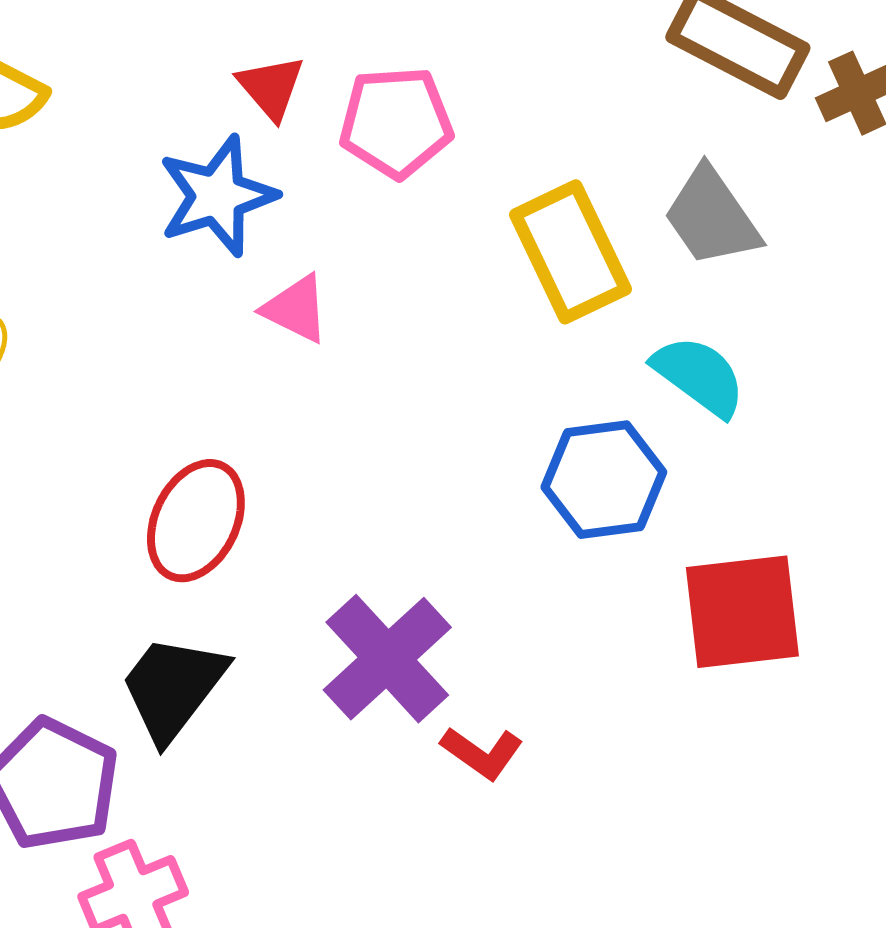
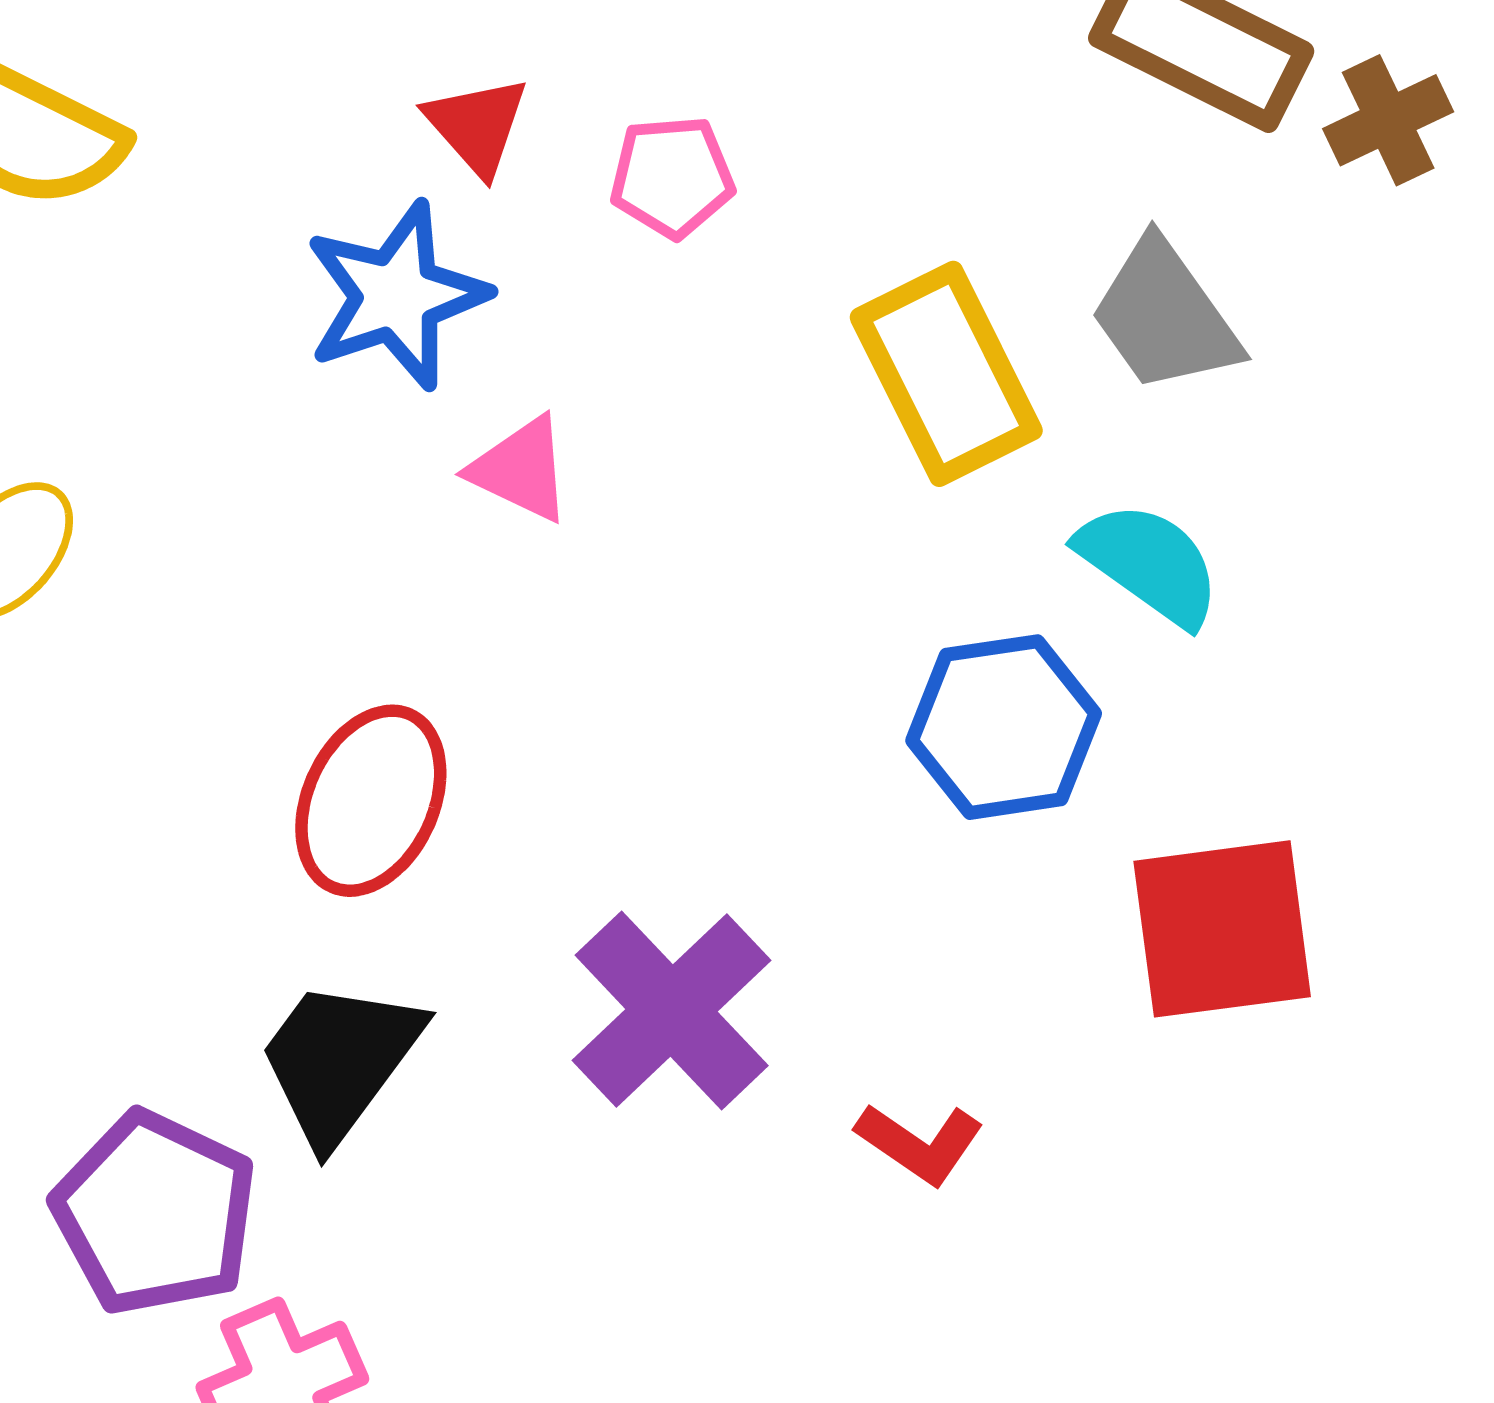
pink pentagon: (396, 122) -> (672, 177), size x0.7
red L-shape: (482, 753) -> (920, 1143), moved

